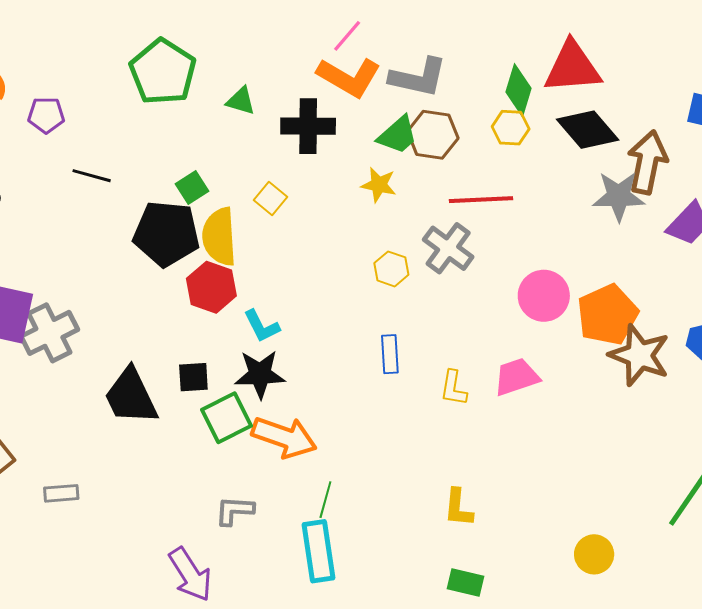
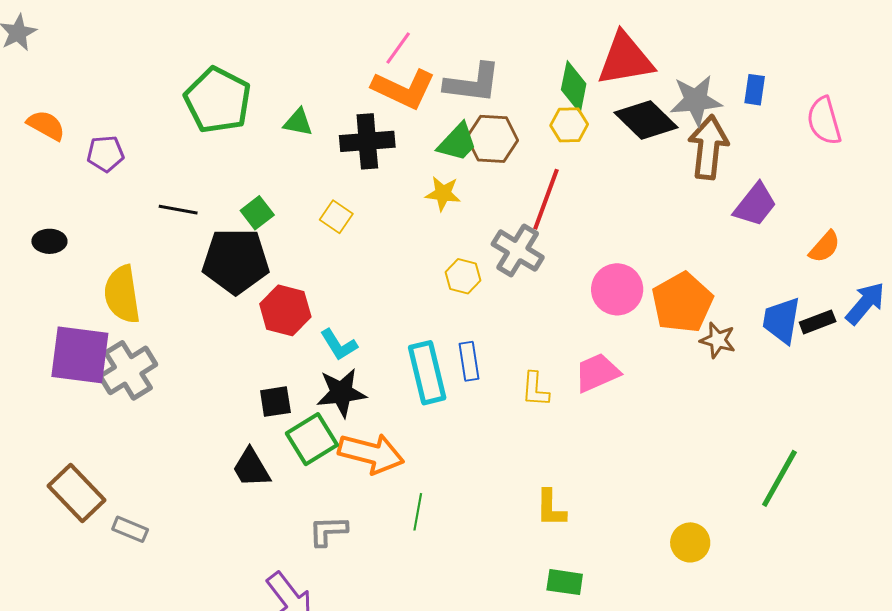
black line: (92, 176) -> (178, 210), moved
gray star: (619, 196) -> (696, 100), moved
red line: (481, 200) -> (546, 199), turned -62
yellow semicircle: (219, 237) -> (122, 294), moved
brown star: (639, 355) -> (718, 340), size x0.6
black trapezoid: (131, 396) -> (251, 468), moved, size x0.7
gray rectangle: (61, 493) -> (130, 529), moved, turned 32
cyan rectangle: (319, 551) -> (427, 373), moved

